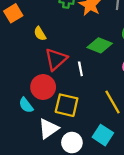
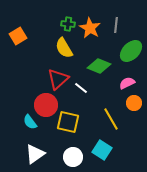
yellow semicircle: (40, 34) -> (64, 48), moved, size x1.5
white line: (80, 69) -> (81, 88), turned -40
white triangle: (48, 129) -> (35, 154), moved

